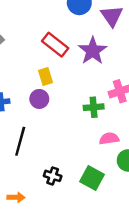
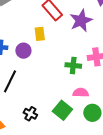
purple circle: (39, 99) -> (23, 51), moved
green square: (92, 178) -> (62, 110), moved

